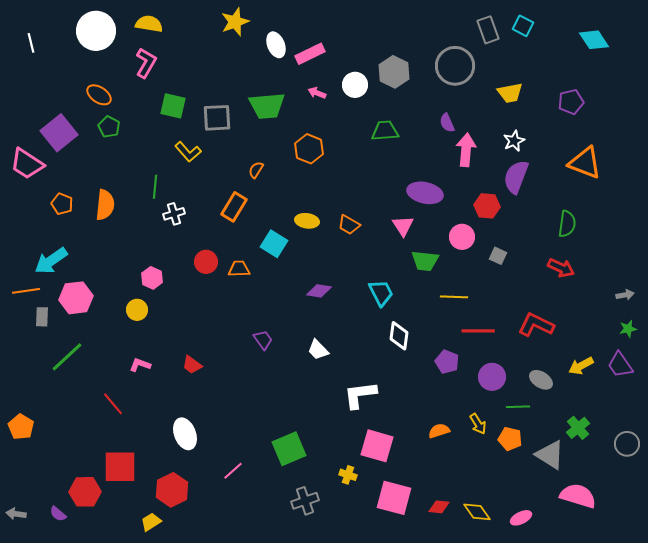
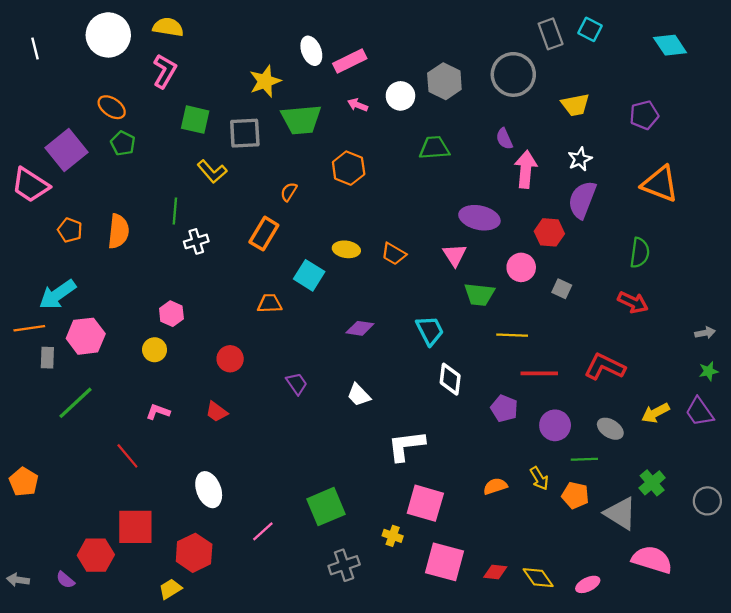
yellow star: (235, 22) -> (265, 81), moved
red circle: (206, 262) -> (230, 359), moved

